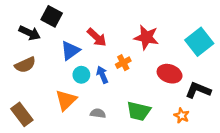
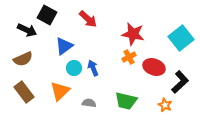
red arrow: (97, 37) -> (88, 19), moved
orange cross: (123, 63) -> (129, 57), moved
black L-shape: (198, 90) -> (180, 82), turned 115
brown rectangle: (22, 114) -> (24, 92), moved

